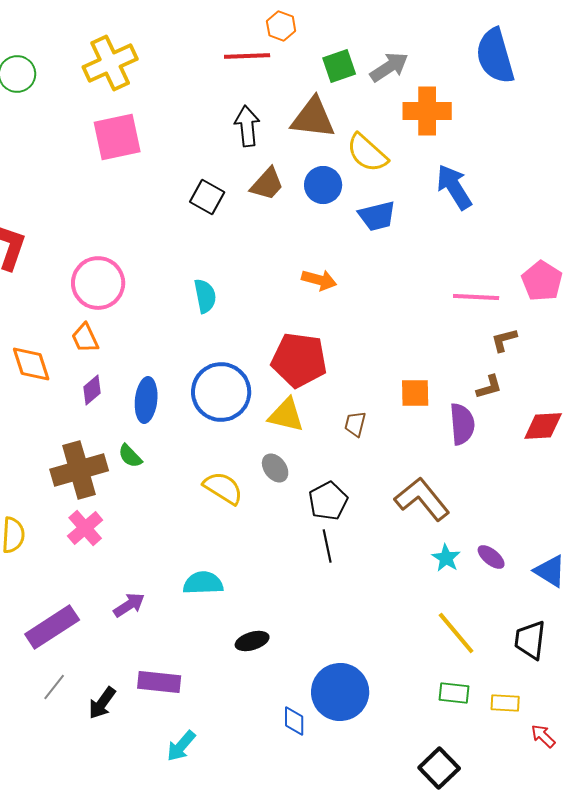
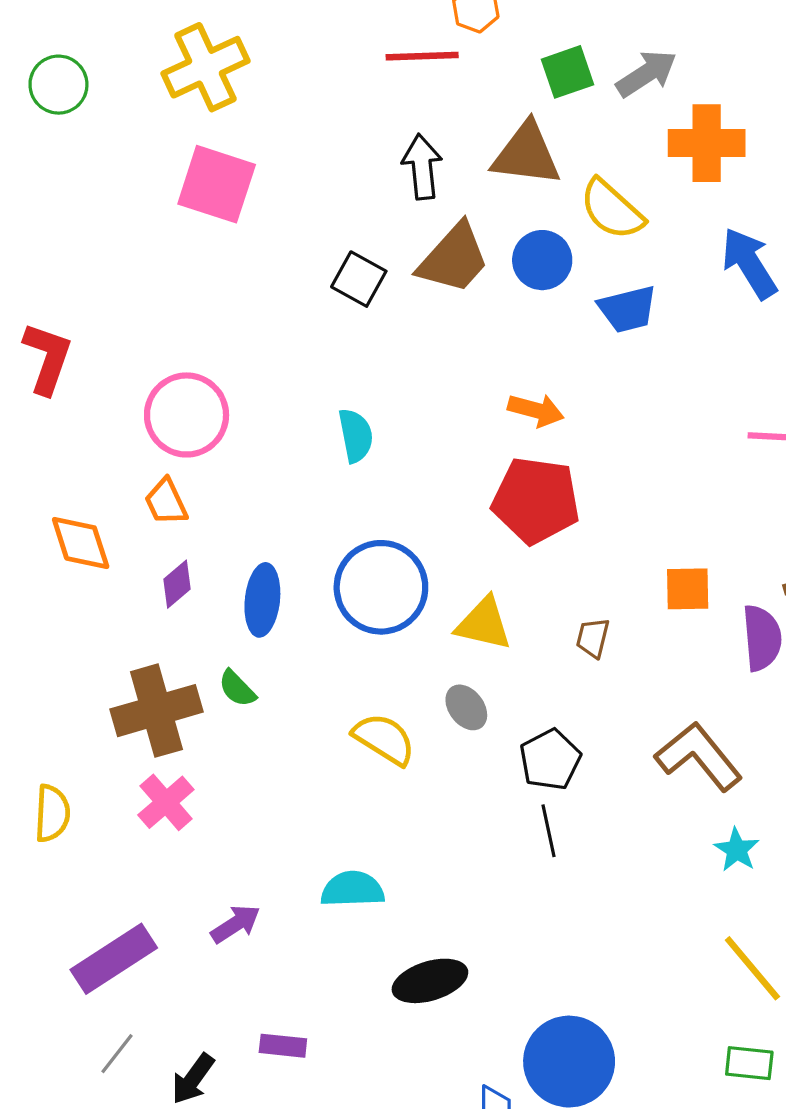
pink square: (117, 137) -> (217, 184), turned 30
brown trapezoid: (267, 184) -> (454, 258), size x1.4
red pentagon: (299, 360) -> (536, 500), moved
black ellipse: (252, 641) -> (430, 981), size x1.4
purple rectangle: (159, 682) -> (283, 1046), size x0.7

